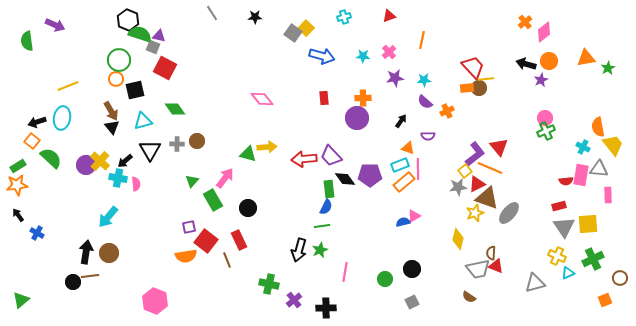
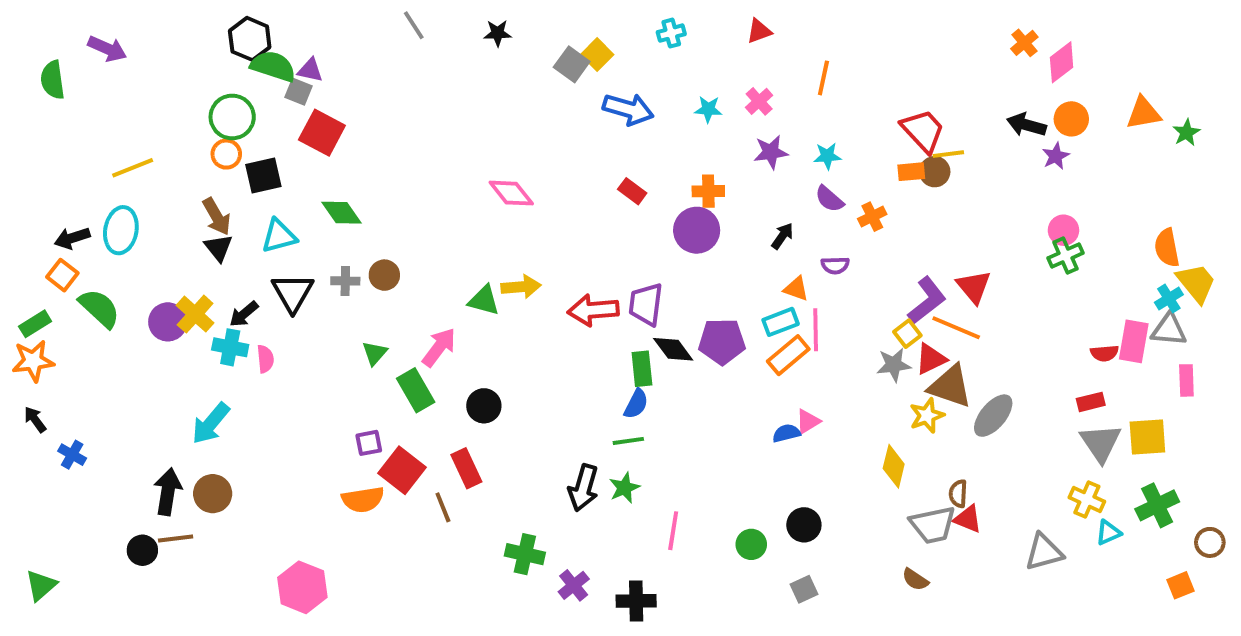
red rectangle: (324, 98) -> (632, 191), turned -48
cyan cross: (583, 147) -> (1169, 298), moved, turned 32
purple trapezoid: (331, 156) -> (646, 304), turned 50

